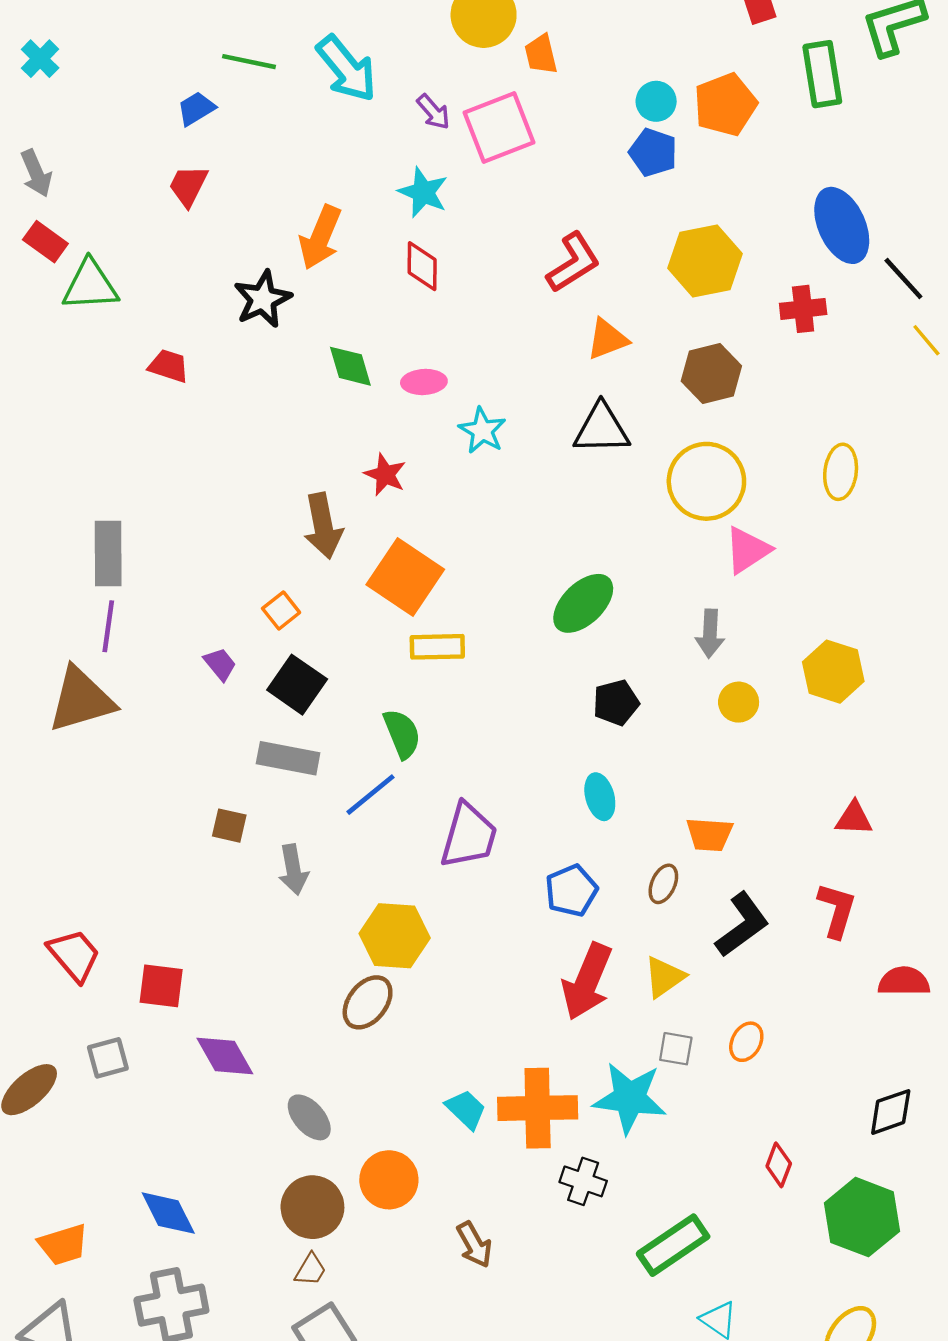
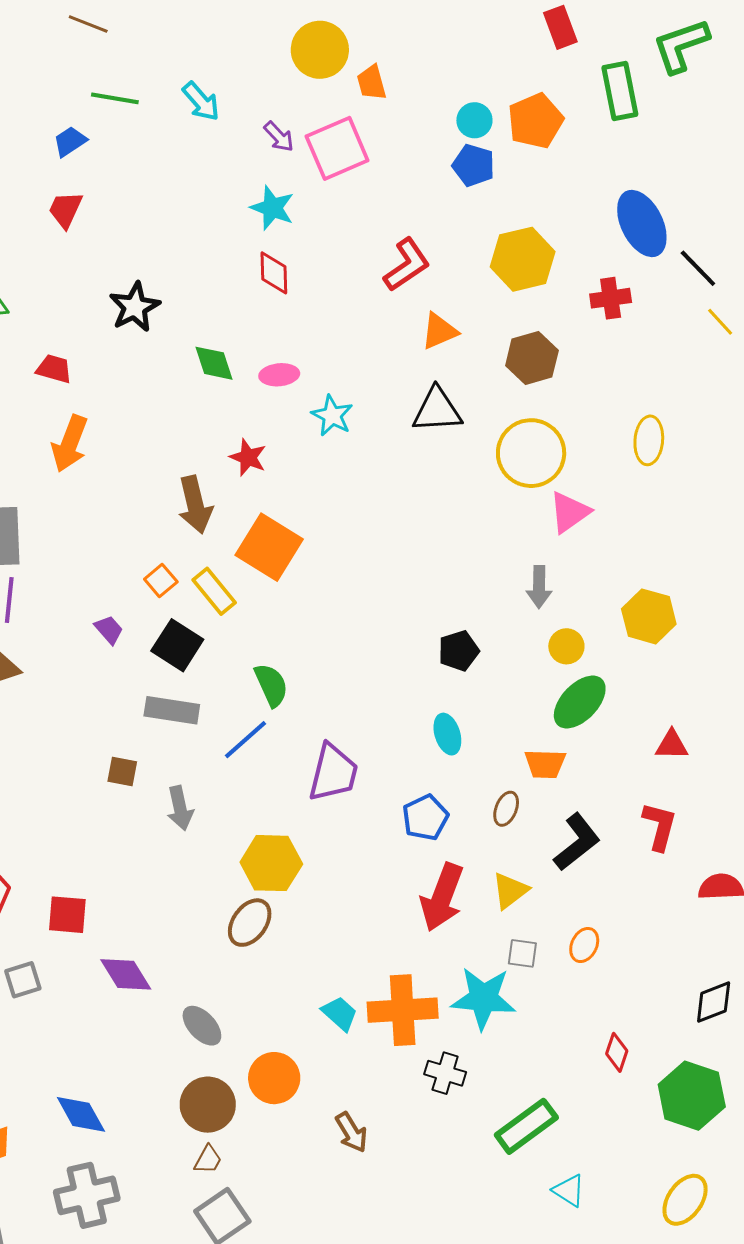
cyan arrow: (347, 69) -> (201, 101), size x0.7
orange arrow: (320, 237) -> (70, 444), moved
green ellipse: (583, 603) -> (580, 702), moved
yellow rectangle: (437, 647) -> (214, 591), moved, turned 54

